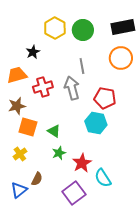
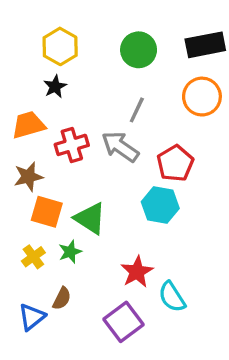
yellow hexagon: (55, 28) -> (60, 46), moved
gray line: (82, 66) -> (137, 110), turned 35
gray arrow: (72, 88) -> (120, 147), turned -40
red pentagon: (105, 98) -> (175, 163), turned 30
green triangle: (54, 131) -> (90, 218), size x1.5
green star: (59, 153) -> (70, 252), moved

